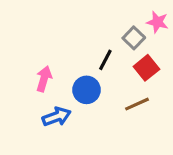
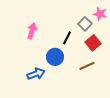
pink arrow: (44, 79) -> (32, 31), moved

